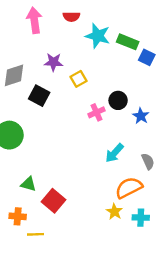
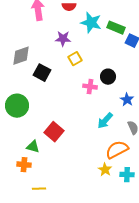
purple star: (53, 62) -> (63, 39), moved
pink cross: (97, 112) -> (90, 87), turned 32
blue star: (141, 116) -> (127, 100), moved
red square: (53, 201) -> (54, 132), moved
orange cross: (18, 216) -> (24, 165), moved

